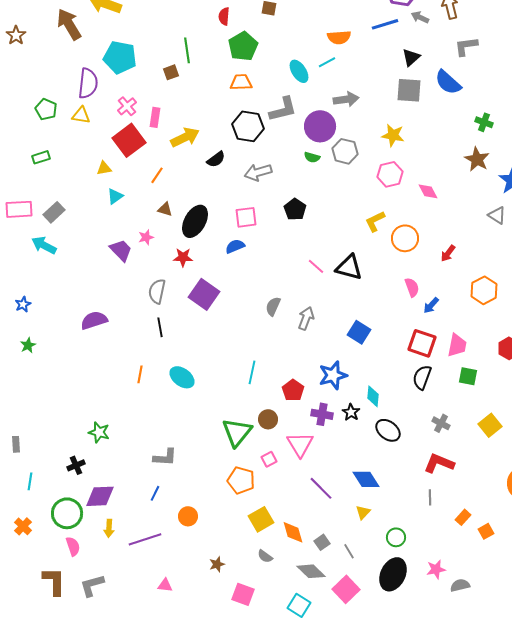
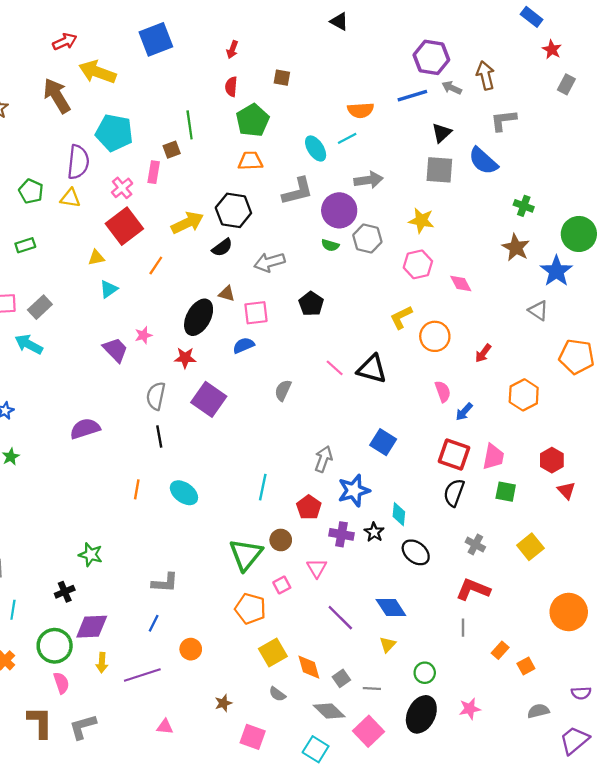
pink rectangle: (155, 117) -> (154, 172), moved
black hexagon: (248, 126) -> (233, 210), moved
brown triangle: (165, 209) -> (227, 294), moved
gray semicircle: (273, 306) -> (283, 390), moved
gray arrow: (306, 318) -> (323, 459), moved
pink triangle: (300, 444) -> (317, 568), size x0.7
gray line: (349, 551) -> (372, 688), turned -56
gray semicircle: (460, 585) -> (538, 711), moved

